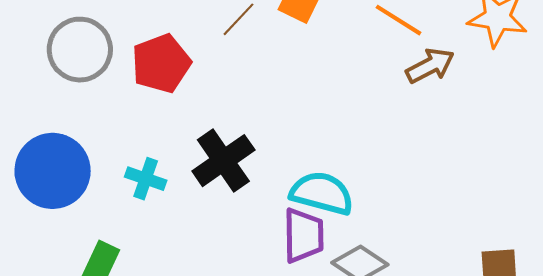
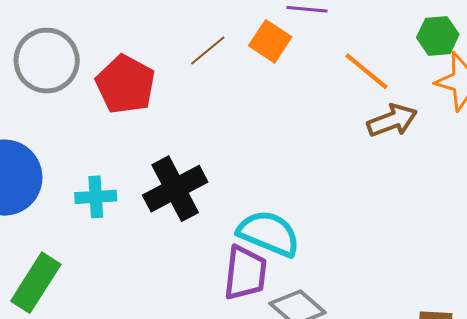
red pentagon: (161, 63) -> (125, 84), turned -30
cyan cross: (146, 179) -> (96, 197), turned -30

